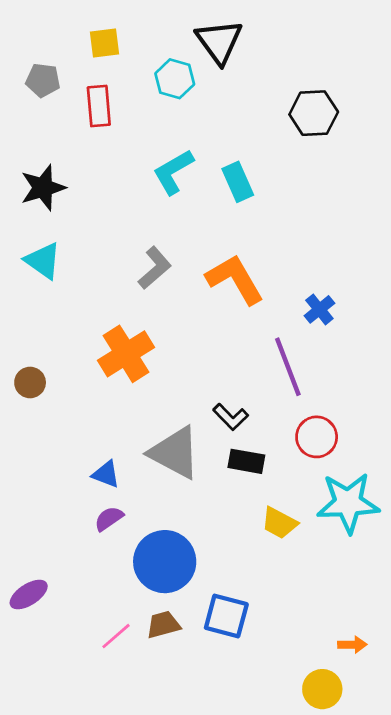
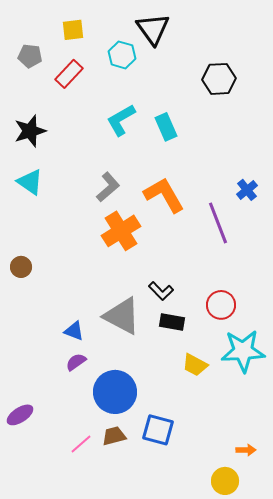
red rectangle: (99, 106) -> (69, 74), turned 48
blue cross: (319, 309) -> (247, 190), moved
orange cross: (126, 354) -> (121, 231), moved
purple line: (288, 367) -> (218, 223), moved

